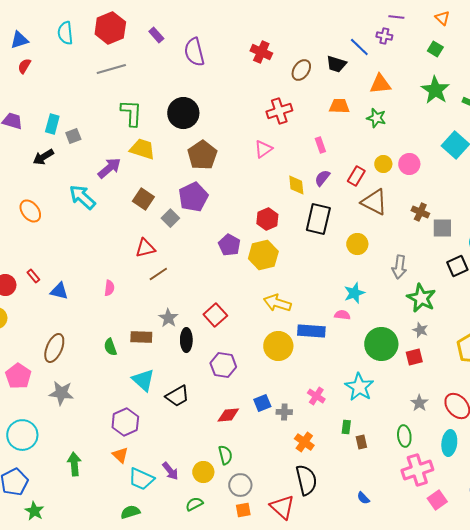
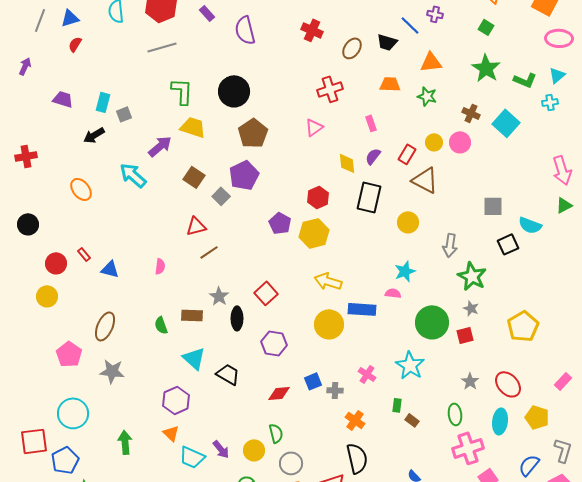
brown cross: (420, 212) -> (471, 113), moved
black trapezoid: (177, 396) -> (228, 374), turned -120
brown rectangle: (361, 442) -> (412, 420), turned -40

